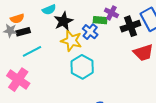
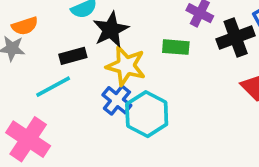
green rectangle: (100, 20) -> (176, 47), moved
black rectangle: (23, 32) -> (73, 56), moved
blue cross: (90, 32) -> (117, 100), moved

